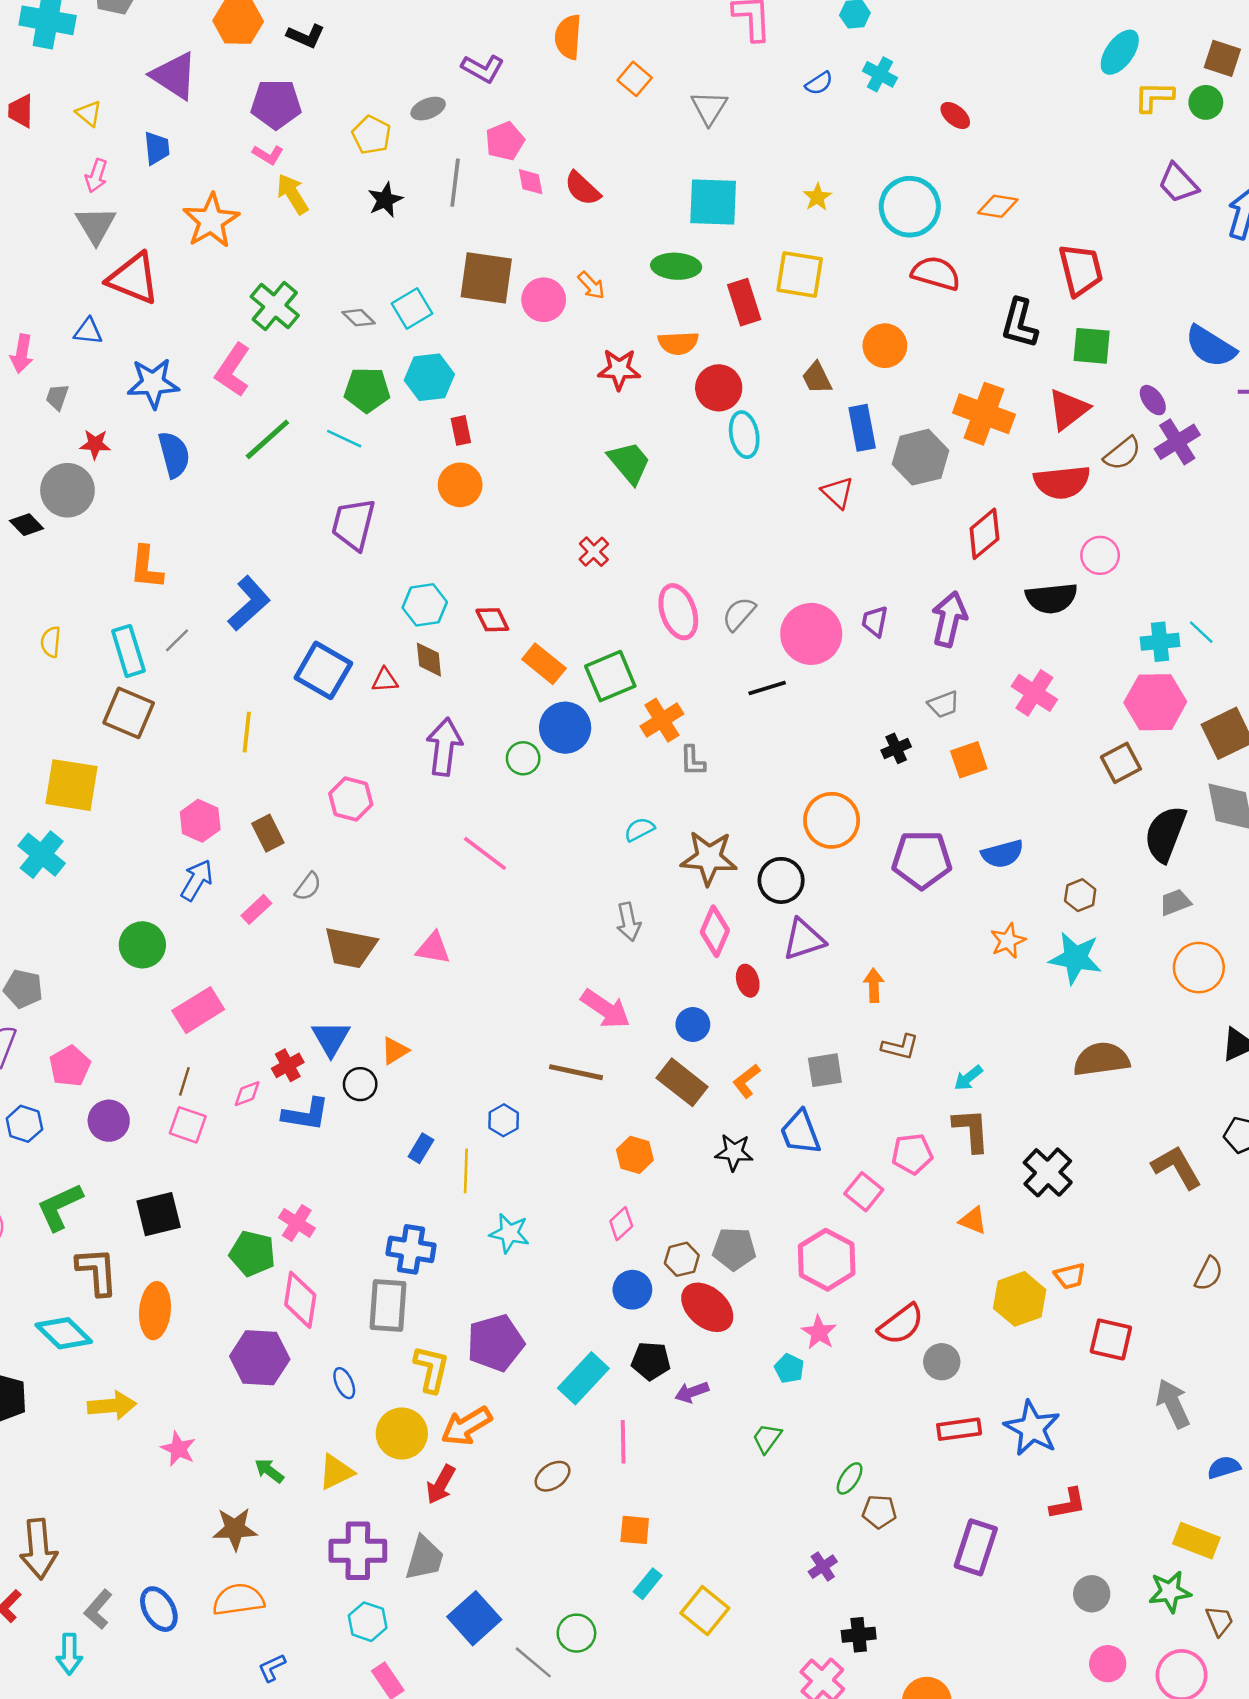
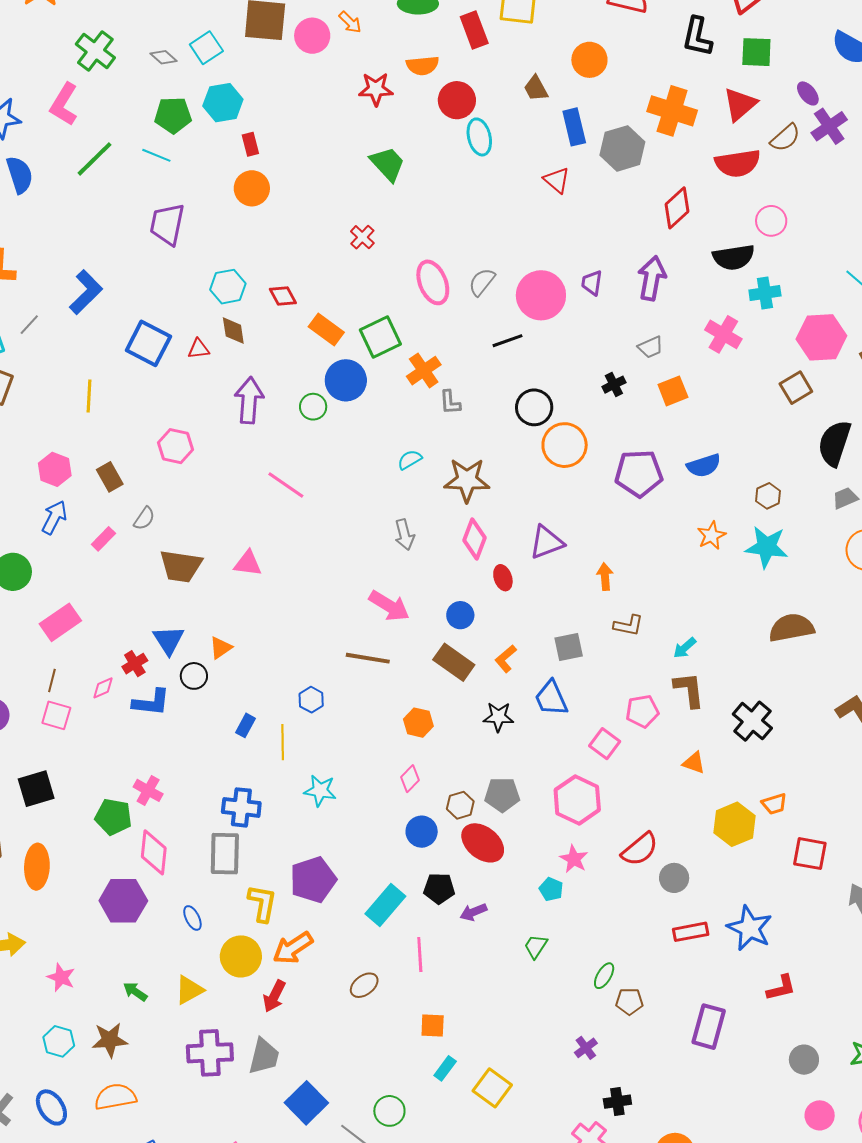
cyan cross: (1160, 642) -> (765, 293), moved
black circle: (781, 880) -> (534, 407), moved
cyan hexagon: (368, 1622) -> (59, 1041), moved

